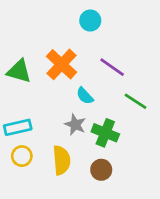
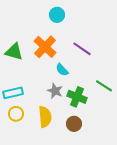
cyan circle: (90, 21) -> (57, 15), moved
green line: (135, 101) -> (104, 86), moved

